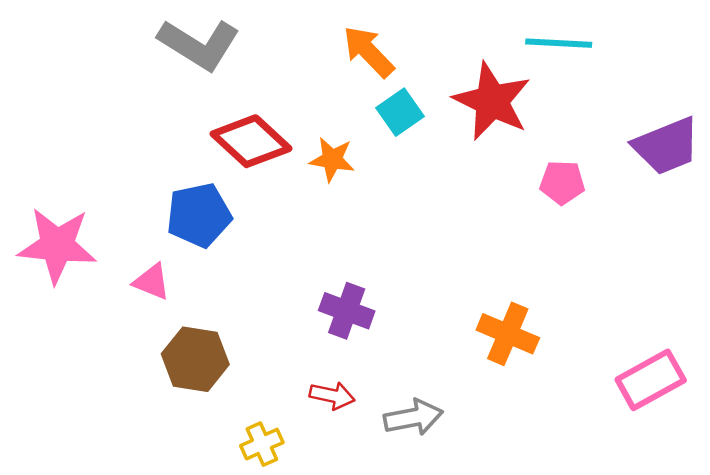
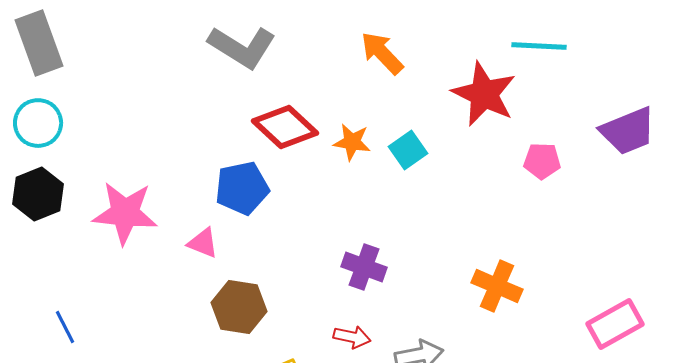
cyan square: (400, 112) -> (408, 150), moved

